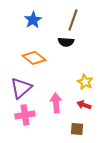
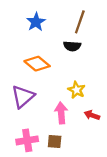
yellow star: (85, 82) -> (77, 90), moved
pink cross: (25, 115) -> (27, 140), moved
brown square: (77, 129) -> (55, 141), moved

